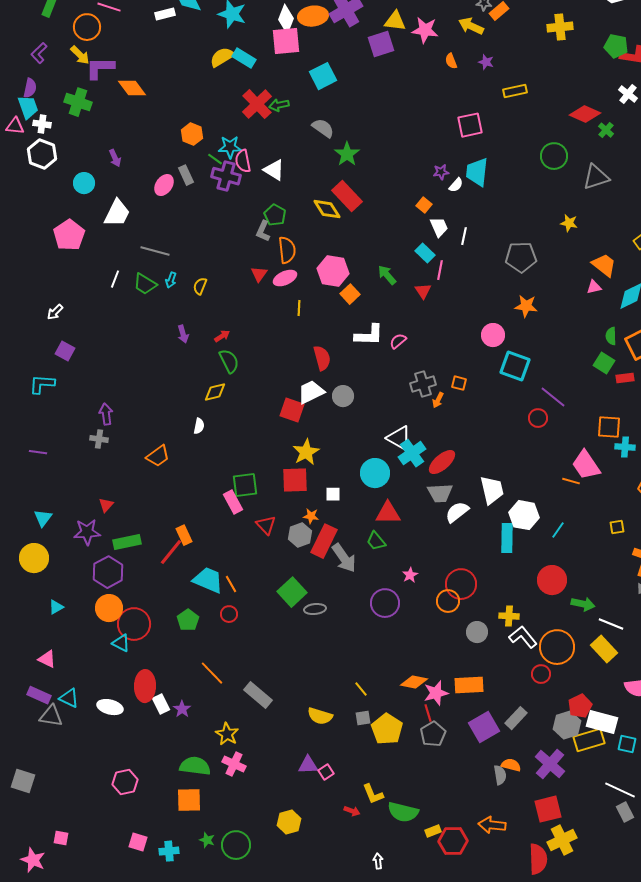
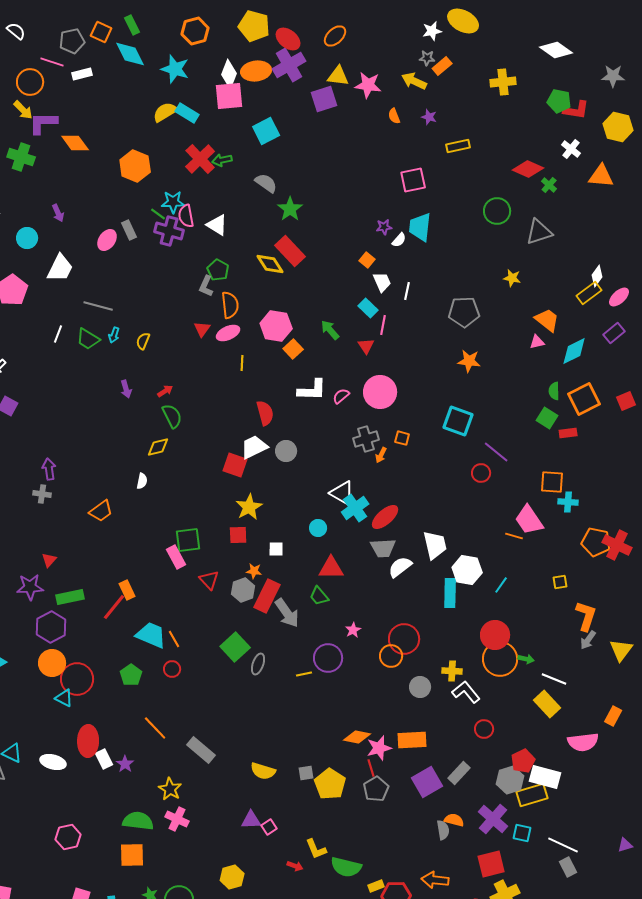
white rectangle: (165, 14) -> (82, 74), moved
orange hexagon: (192, 134) -> (135, 166), moved, size x1.4
pink circle: (493, 335) -> (380, 392), moved, size x1.4
cyan circle: (375, 473) -> (318, 528), size x0.6
red square: (295, 480) -> (238, 535), size x0.7
green arrow: (583, 604) -> (526, 659), size x0.7
gray ellipse: (315, 609) -> (258, 664), turned -65
orange circle: (557, 647) -> (500, 659), moved
yellow line: (361, 689) -> (304, 674), moved, turned -63
cyan square: (627, 744) -> (522, 833), moved

